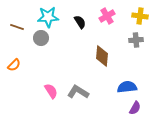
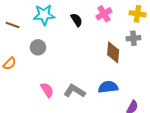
gray circle: (41, 38) -> (38, 47), moved
brown diamond: (102, 56) -> (113, 52), moved
blue semicircle: (127, 87) -> (108, 87), moved

